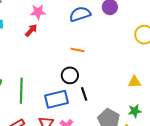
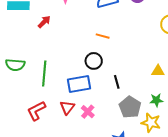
red arrow: (31, 30) -> (44, 22), moved
black line: (84, 94) -> (117, 82), moved

